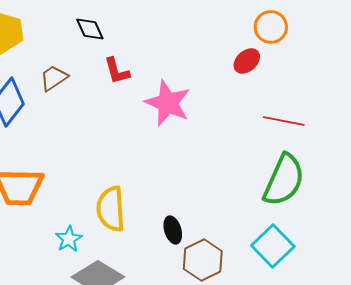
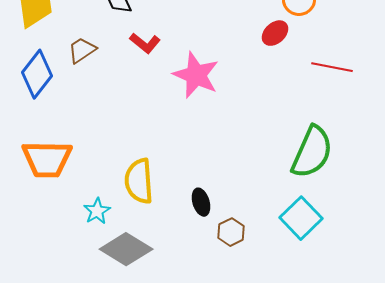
red L-shape: (117, 71) -> (145, 43), turned -36
red line: (284, 121) -> (332, 67), moved
brown hexagon: (203, 260) -> (231, 232), size x0.7

